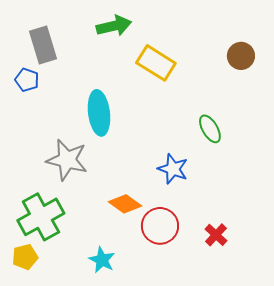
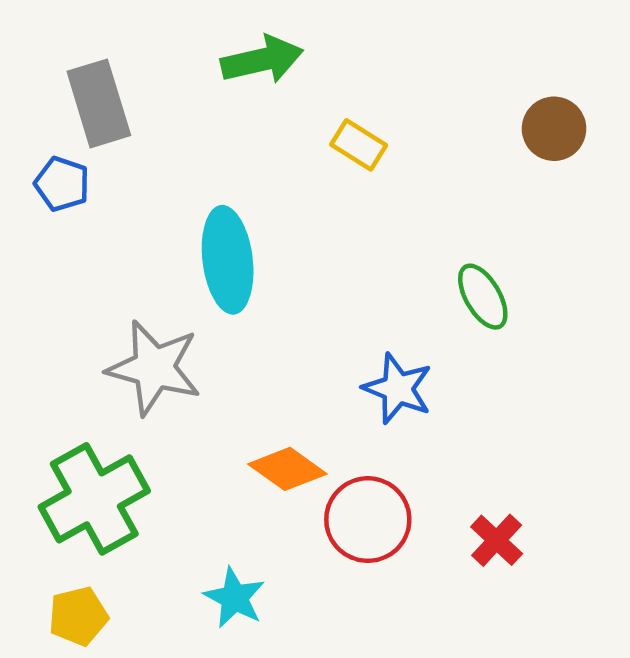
yellow rectangle: (156, 63) -> (359, 145), size x0.6
yellow pentagon: (25, 257) -> (78, 616), moved

